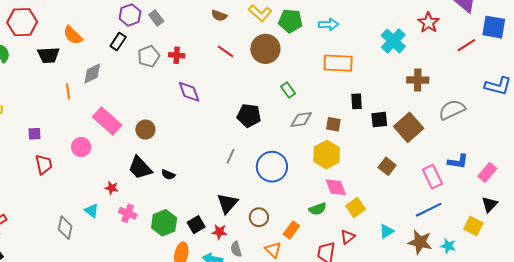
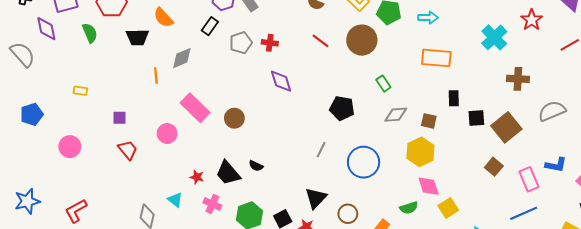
red trapezoid: (44, 164) -> (128, 150), turned -30
brown square: (387, 166) -> (494, 167), moved
black trapezoid: (140, 168) -> (228, 173), moved

